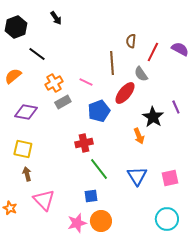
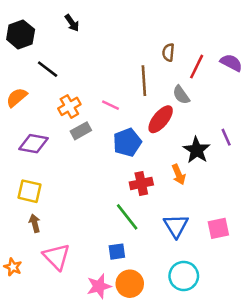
red cross: (84, 143) -> (141, 183), moved
cyan circle: (167, 219) -> (184, 276), moved

